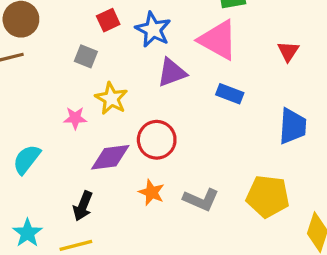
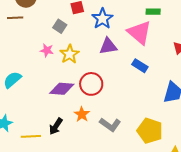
pink star: (75, 118) -> (47, 50), moved
black arrow: (83, 206) -> (56, 126), moved

